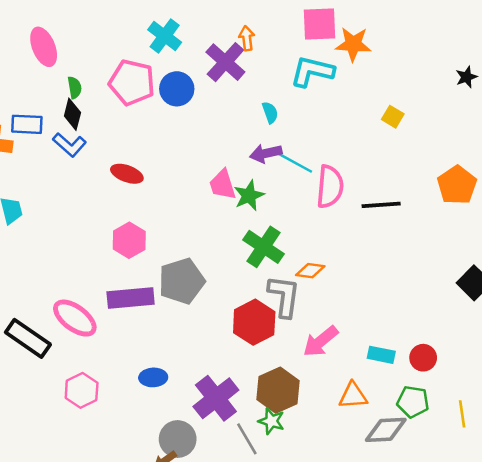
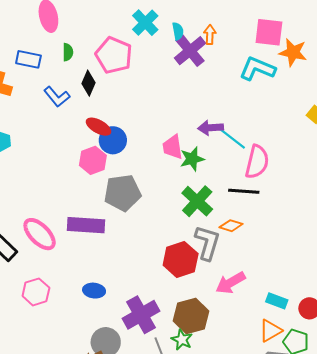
blue circle: (177, 89) -> (113, 140), moved
cyan semicircle: (270, 113) -> (178, 31), moved
black diamond: (72, 114) -> (88, 83), moved
blue rectangle: (27, 124) -> (28, 59), moved
black line: (381, 205) -> (244, 191), moved
pink hexagon: (129, 240) -> (93, 160), moved
gray pentagon: (182, 281) -> (122, 193), moved
orange triangle: (353, 396) -> (270, 331), moved, turned -35

